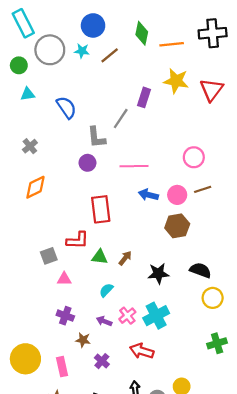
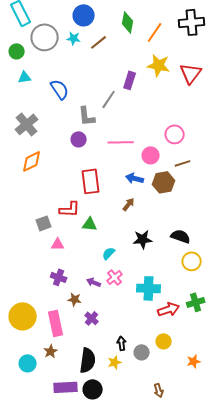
orange line: (172, 44) -> (155, 32), turned -50
gray cross: (30, 146) -> (27, 124), size x1.6
blue arrow: (148, 195) -> (135, 178), moved
pink circle: (177, 195) -> (151, 155), moved
brown hexagon: (177, 226) -> (164, 182), moved
brown arrow: (125, 258) -> (129, 204), moved
cyan semicircle: (106, 290) -> (109, 253), moved
cyan cross: (156, 316) -> (149, 288), moved, turned 30
red arrow: (142, 351) -> (169, 309), moved, turned 145
pink rectangle: (62, 367) -> (56, 323), size x1.4

